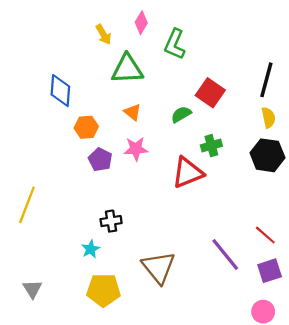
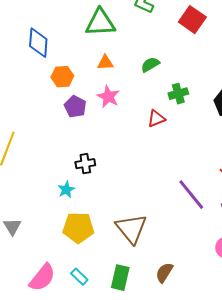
red square: (210, 93) -> (192, 20), moved
orange triangle: (133, 112) -> (105, 63), turned -42
pink star: (136, 149) -> (108, 97), turned 30
red triangle: (188, 173) -> (156, 119), size x0.6
brown triangle: (159, 267) -> (131, 229), moved

